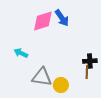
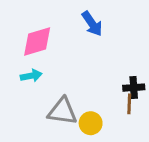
pink diamond: (43, 21) -> (37, 42), moved
cyan arrow: (21, 53) -> (31, 76), turned 144

